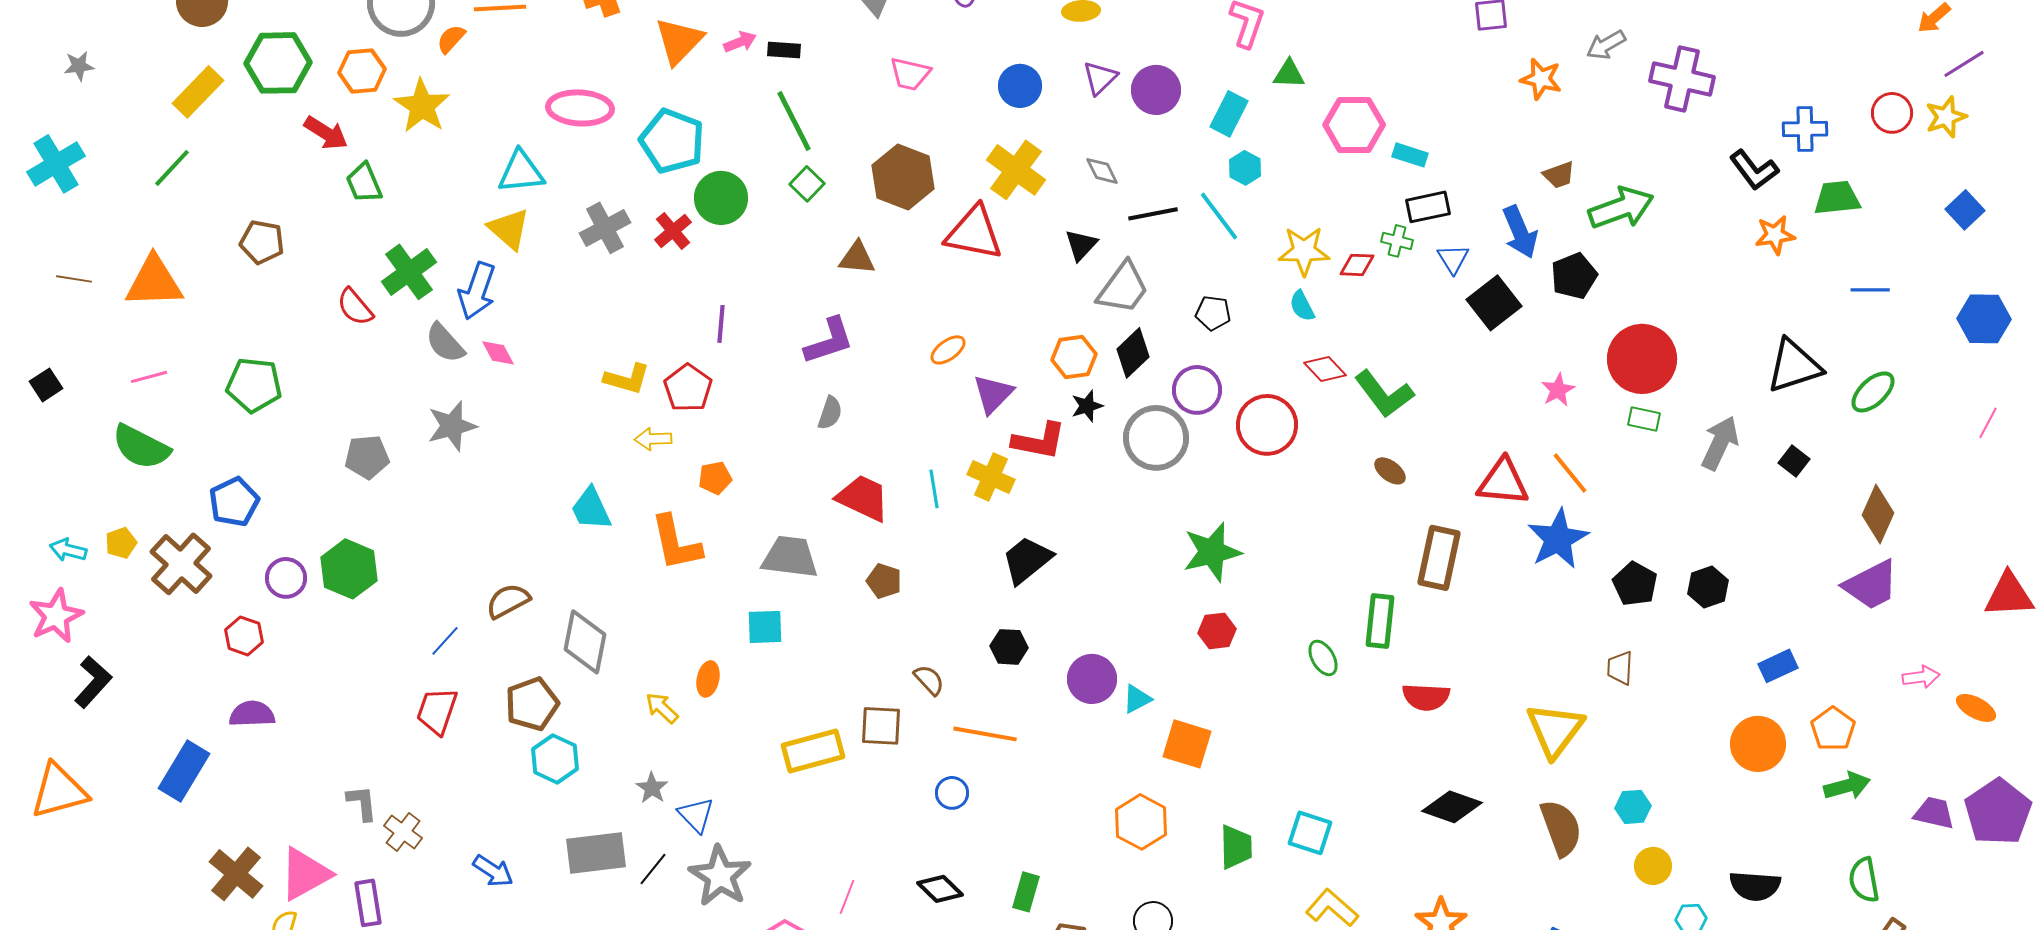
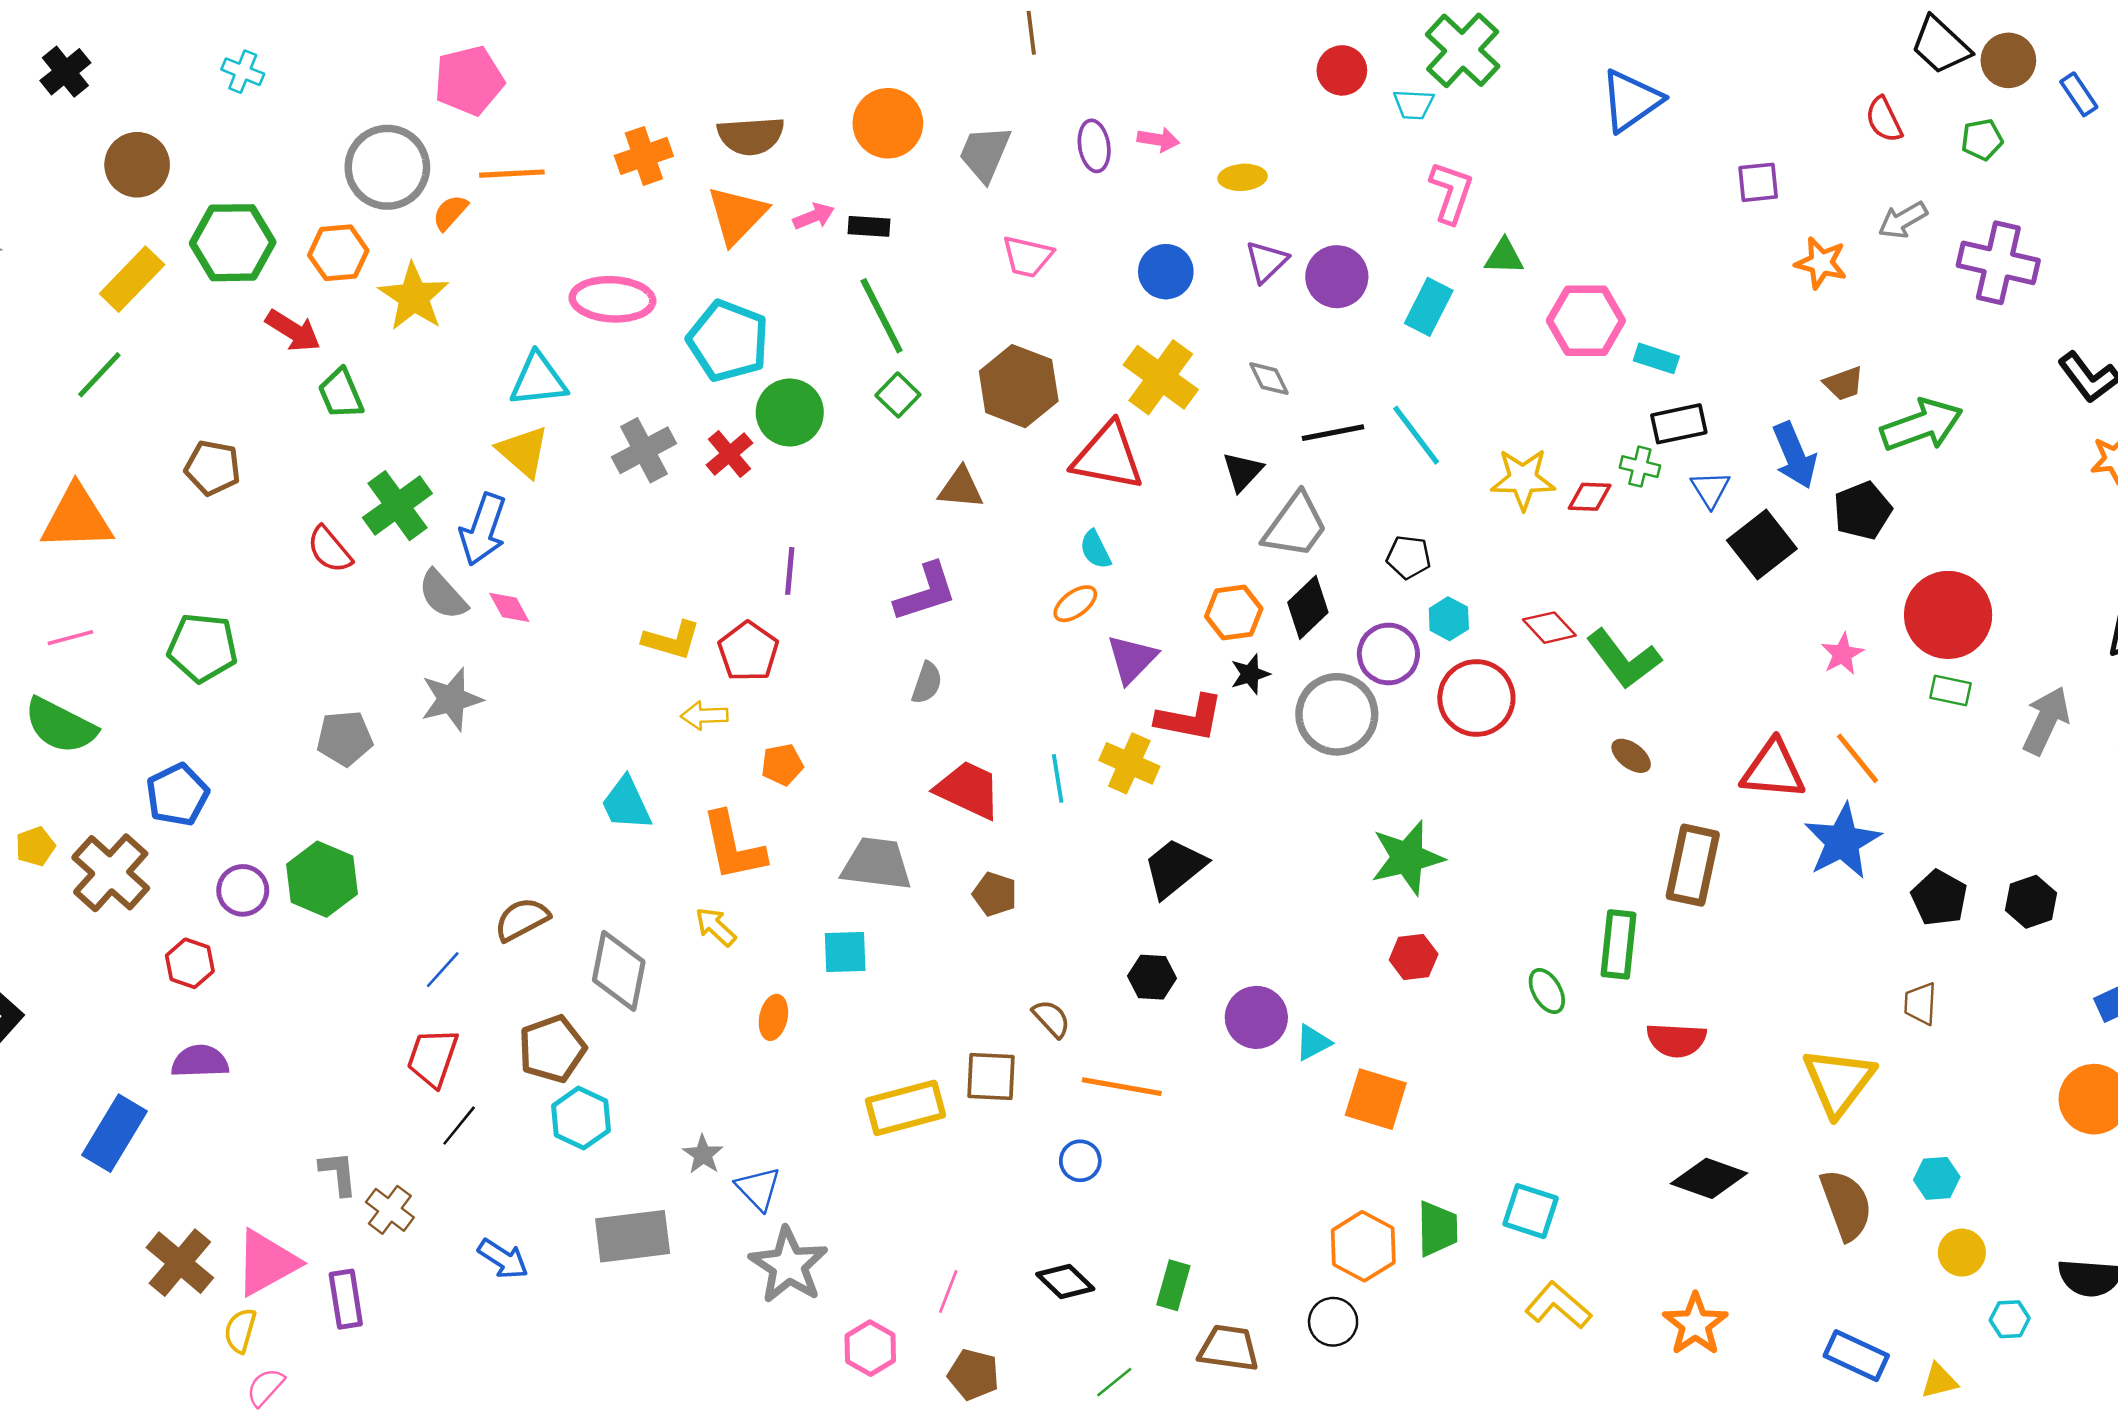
cyan hexagon: (1245, 168) -> (1449, 619), moved
cyan semicircle: (1302, 306) -> (1095, 550), moved
yellow arrow: (662, 708) -> (716, 927), moved
orange hexagon: (1141, 822) -> (1363, 1246), moved
black line: (653, 869) -> (459, 1126), moved

